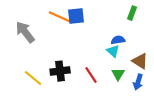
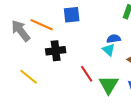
orange line: (60, 17) -> (42, 25), moved
black cross: (60, 71) -> (56, 51), moved
green triangle: (118, 74) -> (109, 85), moved, size x1.5

